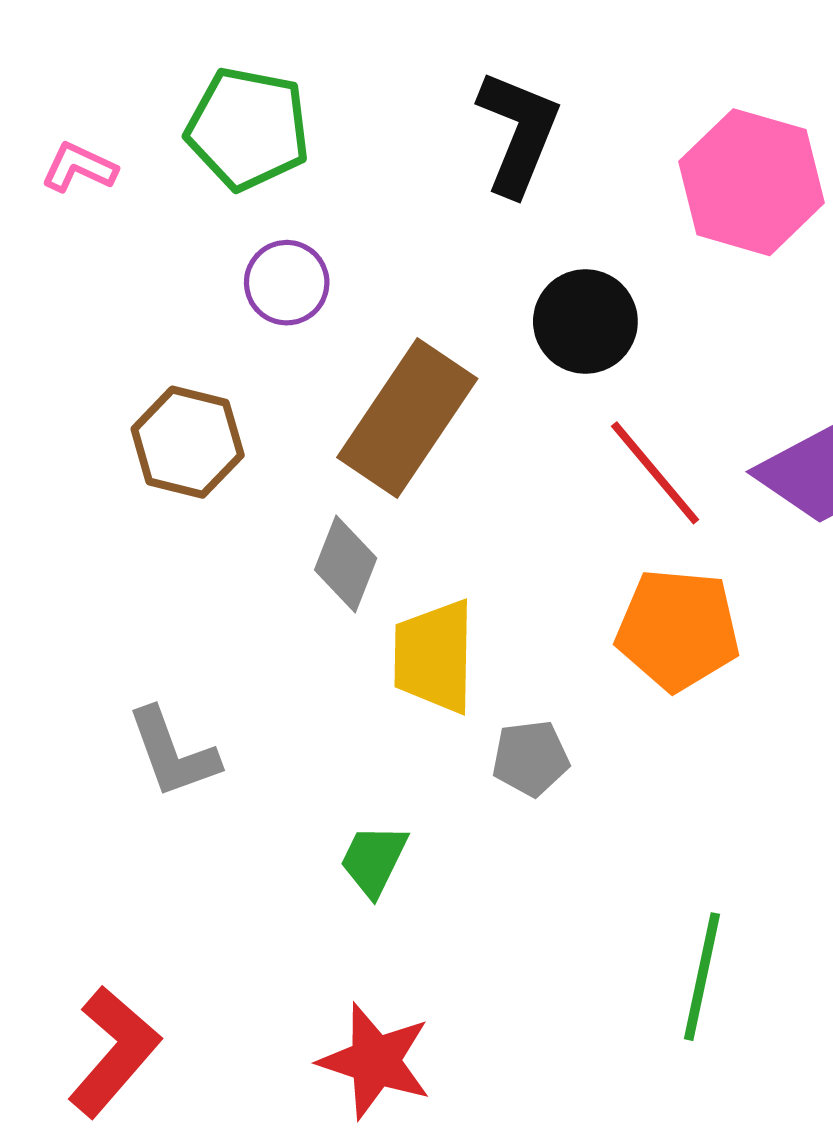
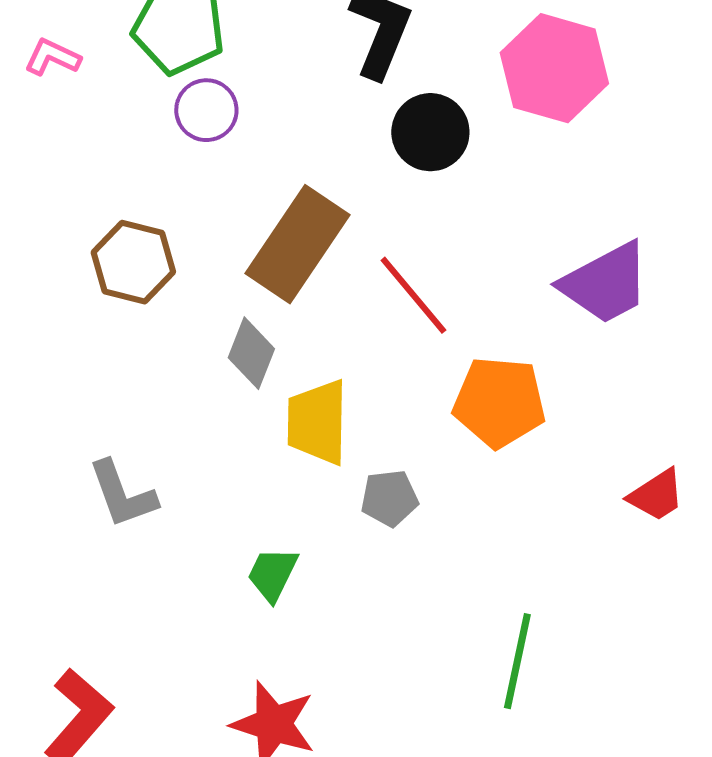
purple circle: (287, 283) -> (206, 110), moved
black circle: (585, 322) -> (430, 132), moved
red line: (655, 473) -> (413, 295), moved

